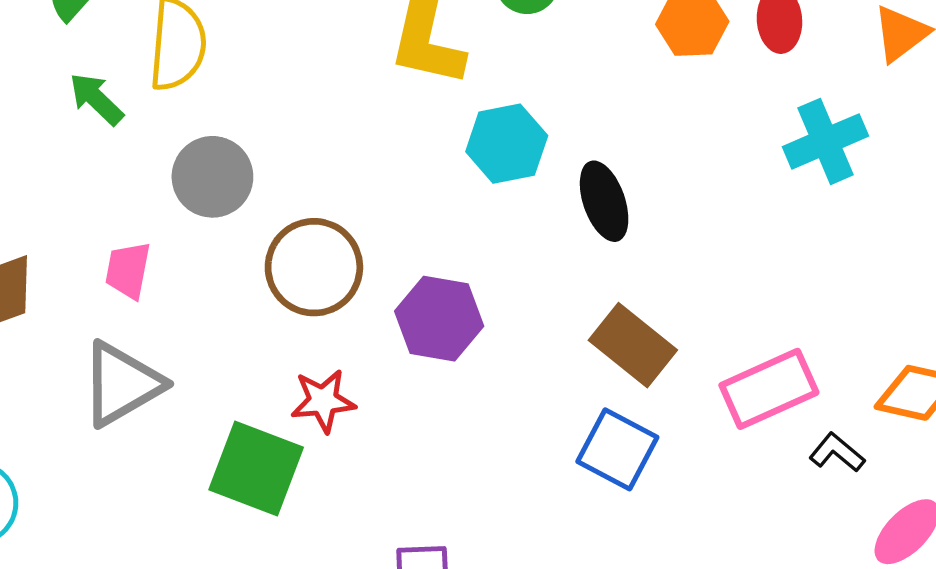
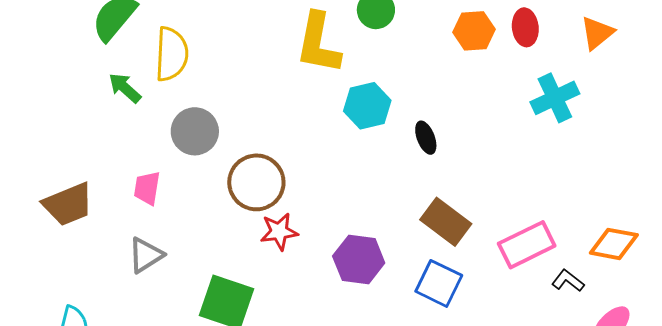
black ellipse: (604, 201) -> (426, 138), size x0.7
purple hexagon: (439, 319) -> (359, 260), moved
gray triangle: (122, 384) -> (146, 255), size x0.7
red star: (323, 401) -> (279, 232), moved

